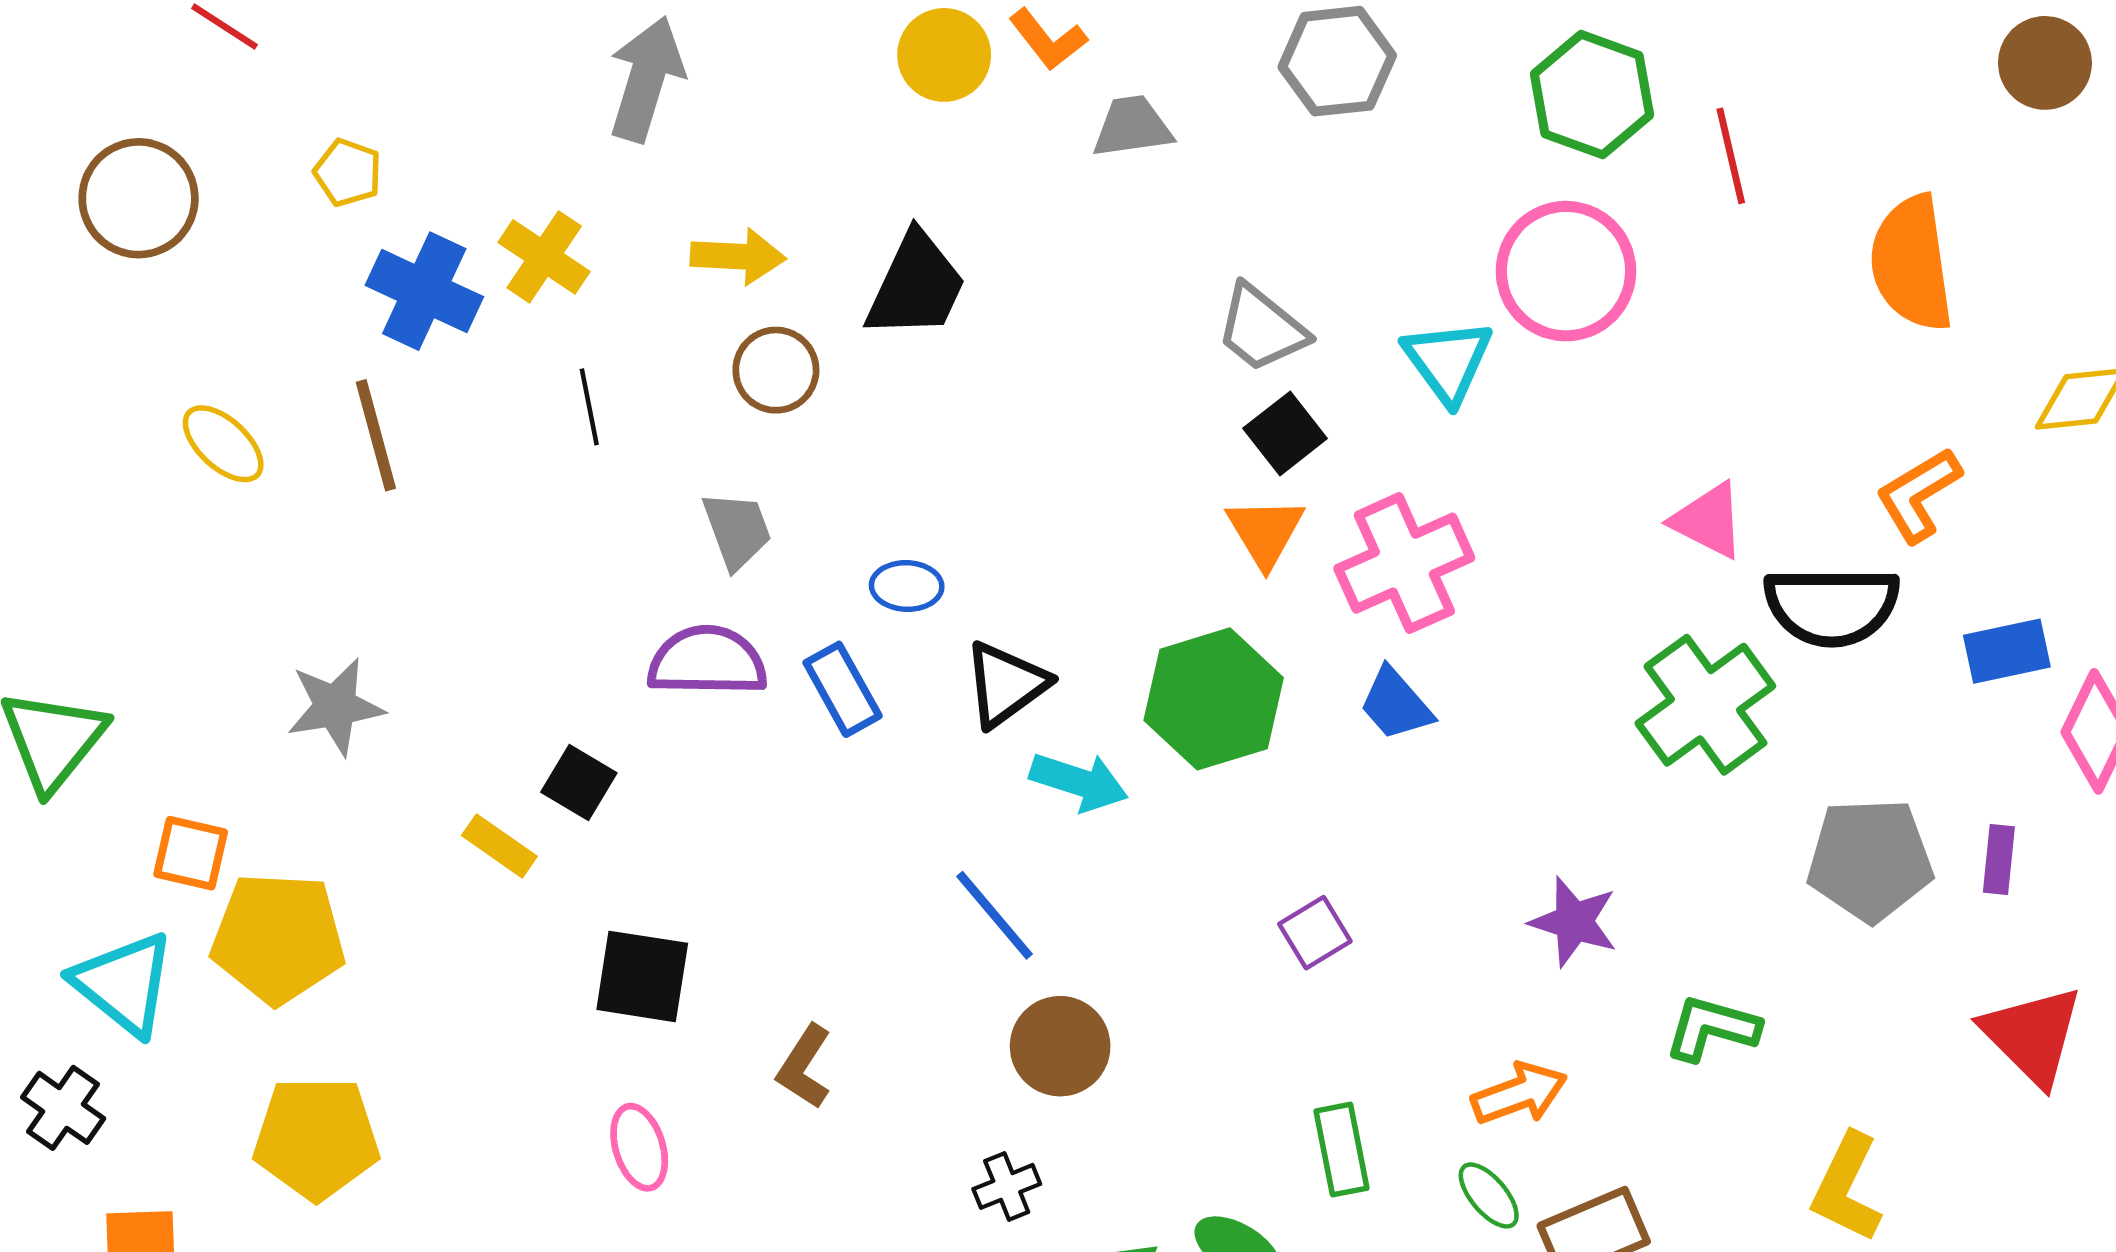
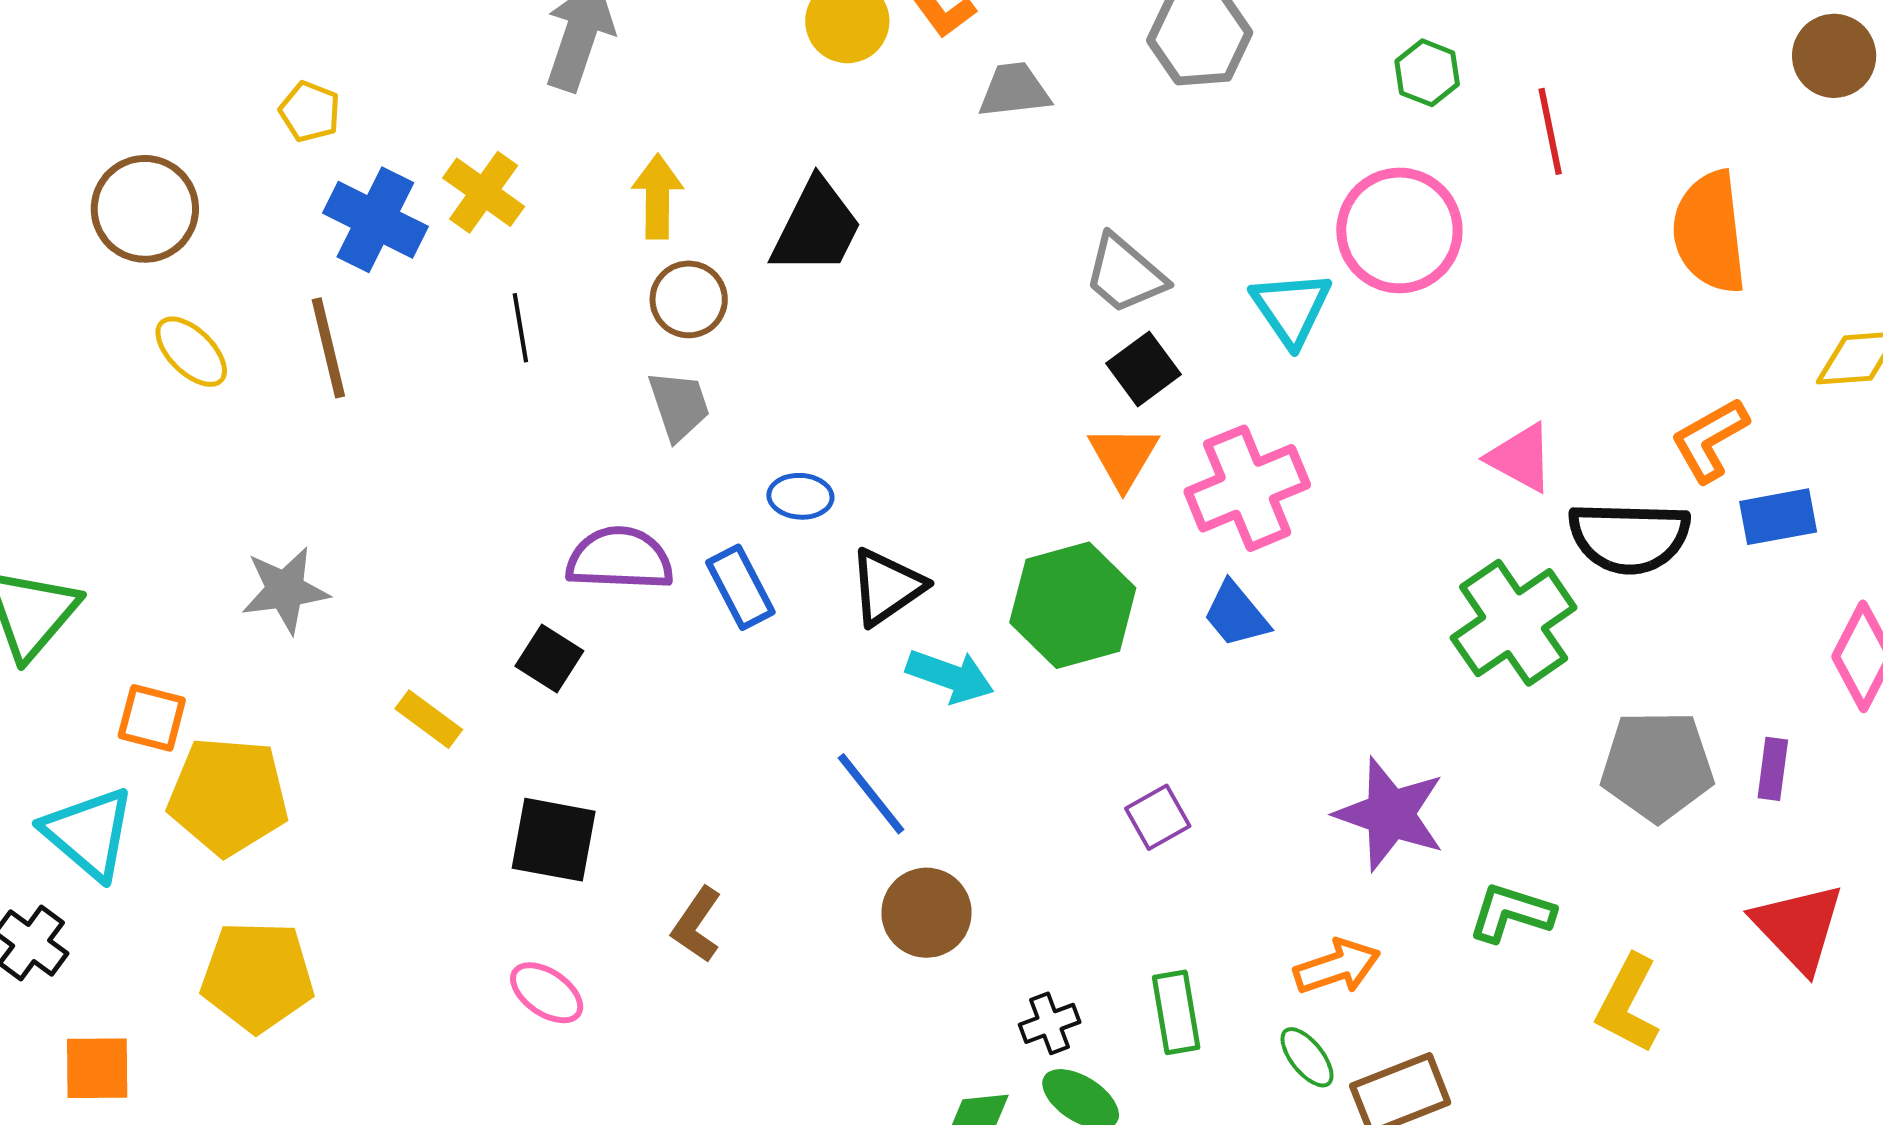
green hexagon: (1592, 95) -> (1427, 73), size x0.6
brown circle: (139, 198) -> (145, 209), moved
yellow arrow: (738, 256) -> (657, 197), turned -94
gray trapezoid: (737, 530) -> (679, 406), moved
blue rectangle: (2007, 651) -> (1778, 517), moved
black square: (579, 783) -> (549, 658), moved
purple star: (1574, 922) -> (1390, 814), size x1.4
pink ellipse: (639, 1147) -> (547, 993), turned -40
black cross: (1007, 1186) -> (1050, 1023), moved
yellow L-shape: (1847, 1188) -> (1628, 1004), moved

